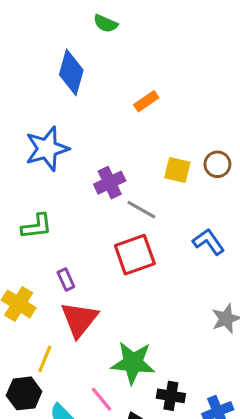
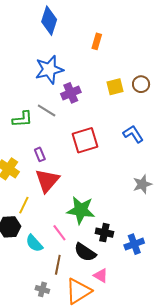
orange rectangle: (146, 101) -> (97, 41), turned -42
blue star: (47, 149) -> (49, 70), moved
yellow square: (177, 170) -> (115, 87), turned -30
gray line: (141, 210) -> (47, 111), moved

